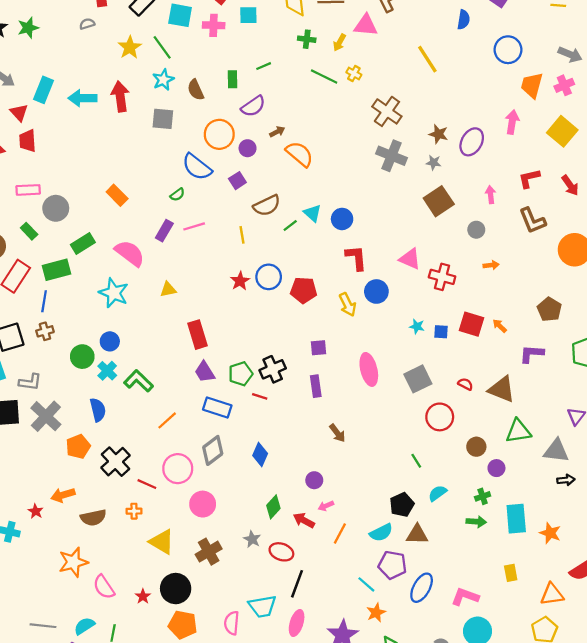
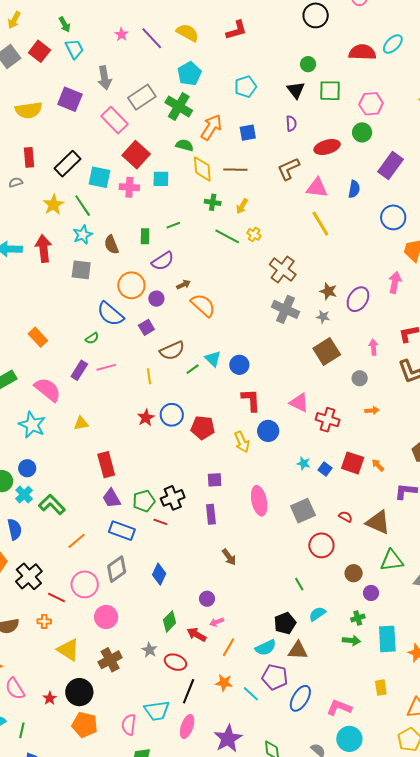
pink triangle: (366, 25) -> (317, 188), moved
blue square: (441, 332) -> (325, 469), turned 32
orange star: (376, 613) -> (224, 683), moved, turned 30

